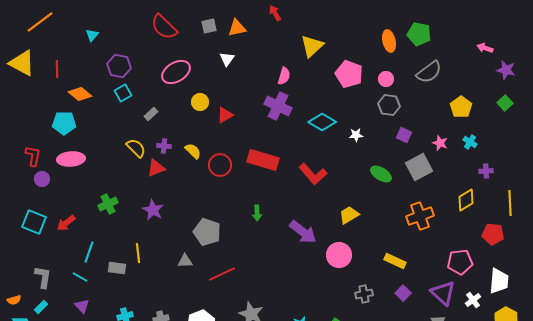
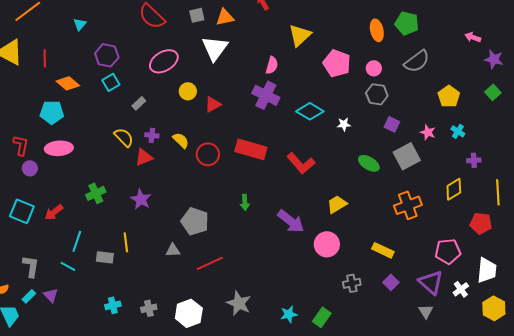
white triangle: (227, 59) -> (215, 48), size x1.8
purple triangle: (82, 306) -> (51, 295), moved

